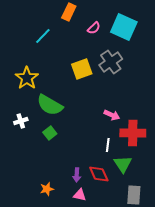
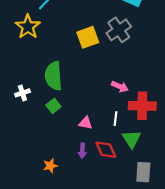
yellow star: (27, 78) -> (28, 27), moved
green semicircle: (50, 105) -> (53, 76), turned 56
pink triangle: (80, 195) -> (86, 123), moved

